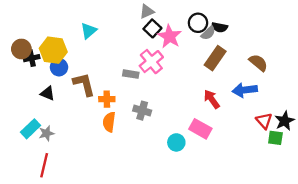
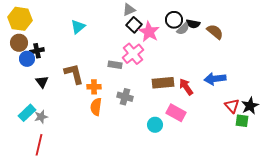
yellow hexagon: (53, 50) -> (20, 19), moved
black cross: (32, 58) -> (37, 51), moved
brown rectangle: (215, 58) -> (163, 83), moved, turned 50
brown semicircle: (258, 63) -> (215, 32), moved
blue circle: (59, 67) -> (27, 59), moved
black triangle: (48, 93) -> (42, 82), turned 32

